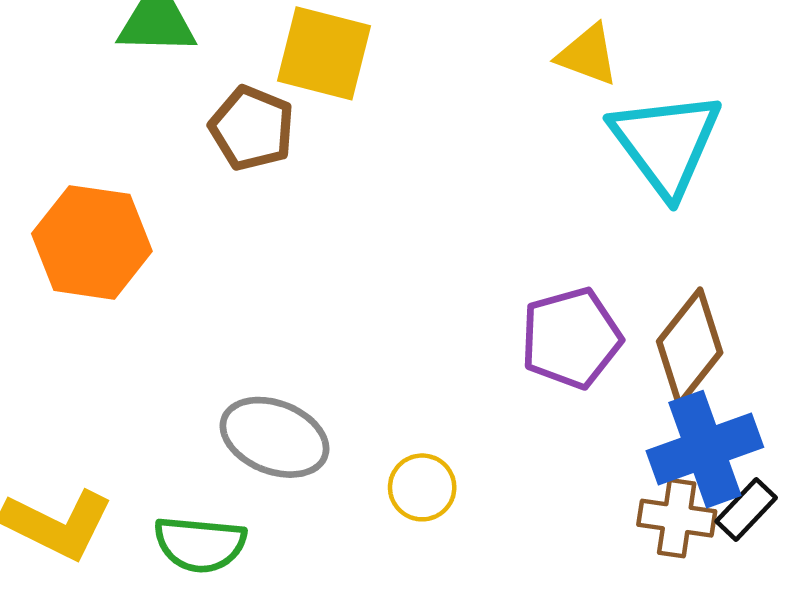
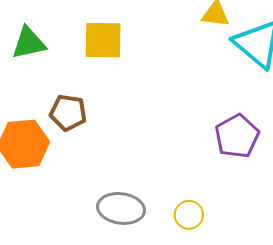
brown pentagon: (252, 128) -> (68, 113), moved

